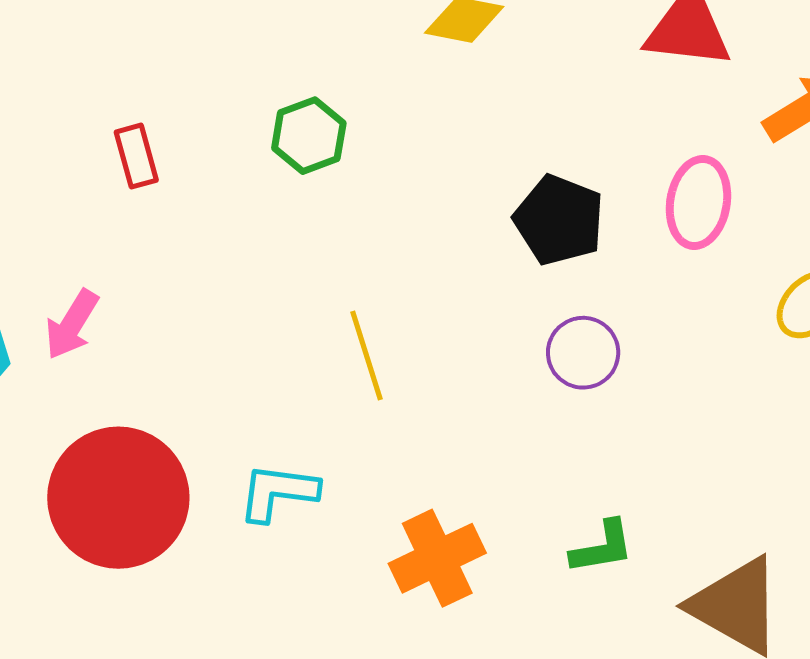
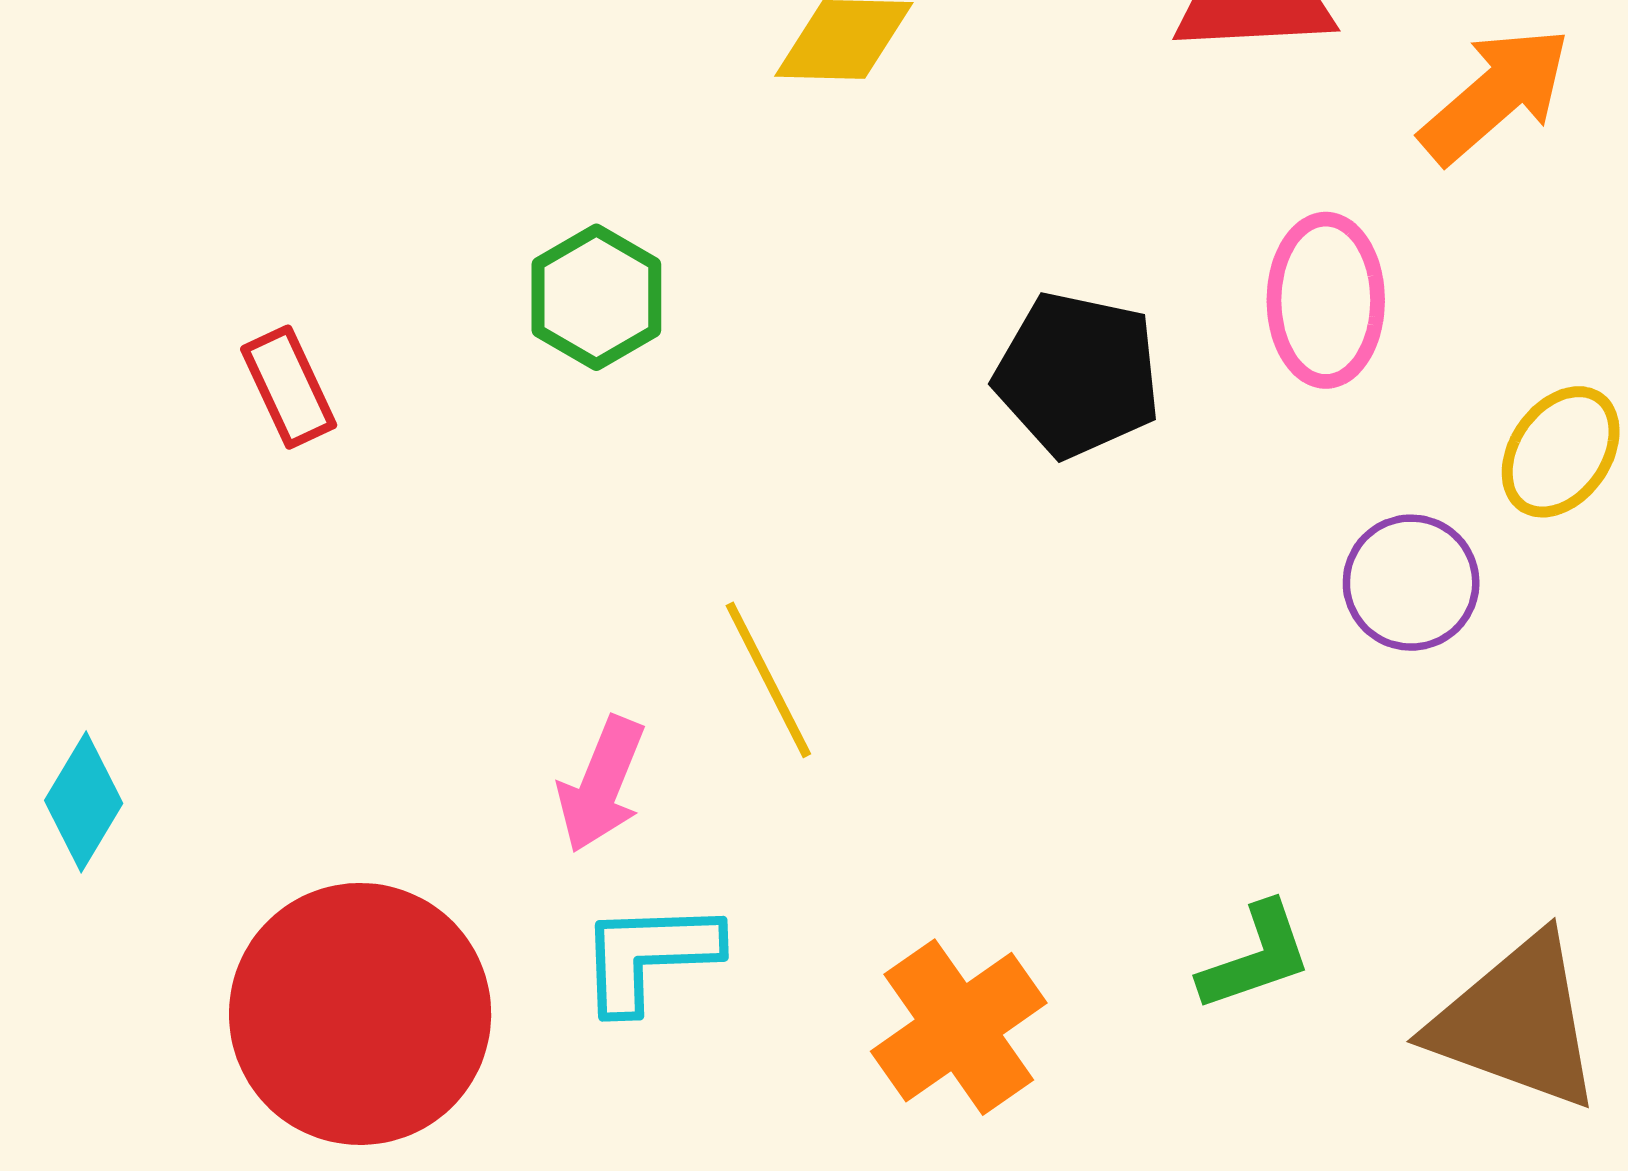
pink arrow: (72, 324) -> (601, 785), moved
purple circle: (583, 353) -> (1411, 583), moved

